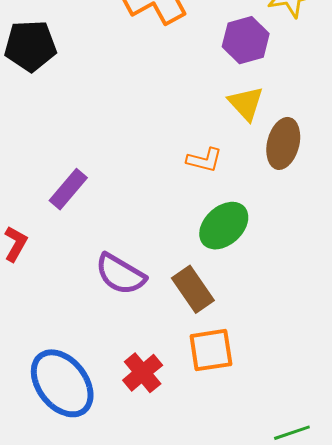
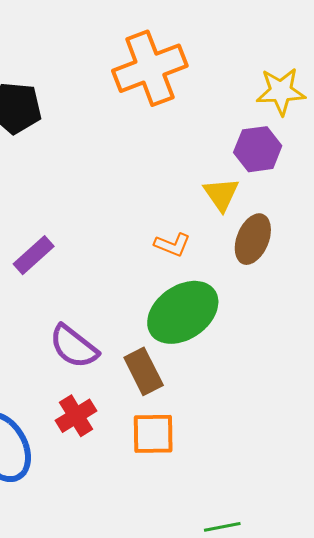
purple hexagon: (246, 40) -> (258, 149), moved
green ellipse: (224, 226) -> (183, 312), size x1.4
red cross: (143, 373) -> (76, 416), moved

